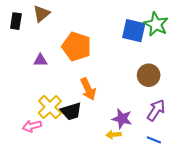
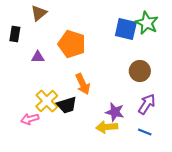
black rectangle: (16, 21) -> (15, 34), moved
yellow arrow: (114, 135) -> (107, 127), size x1.5

